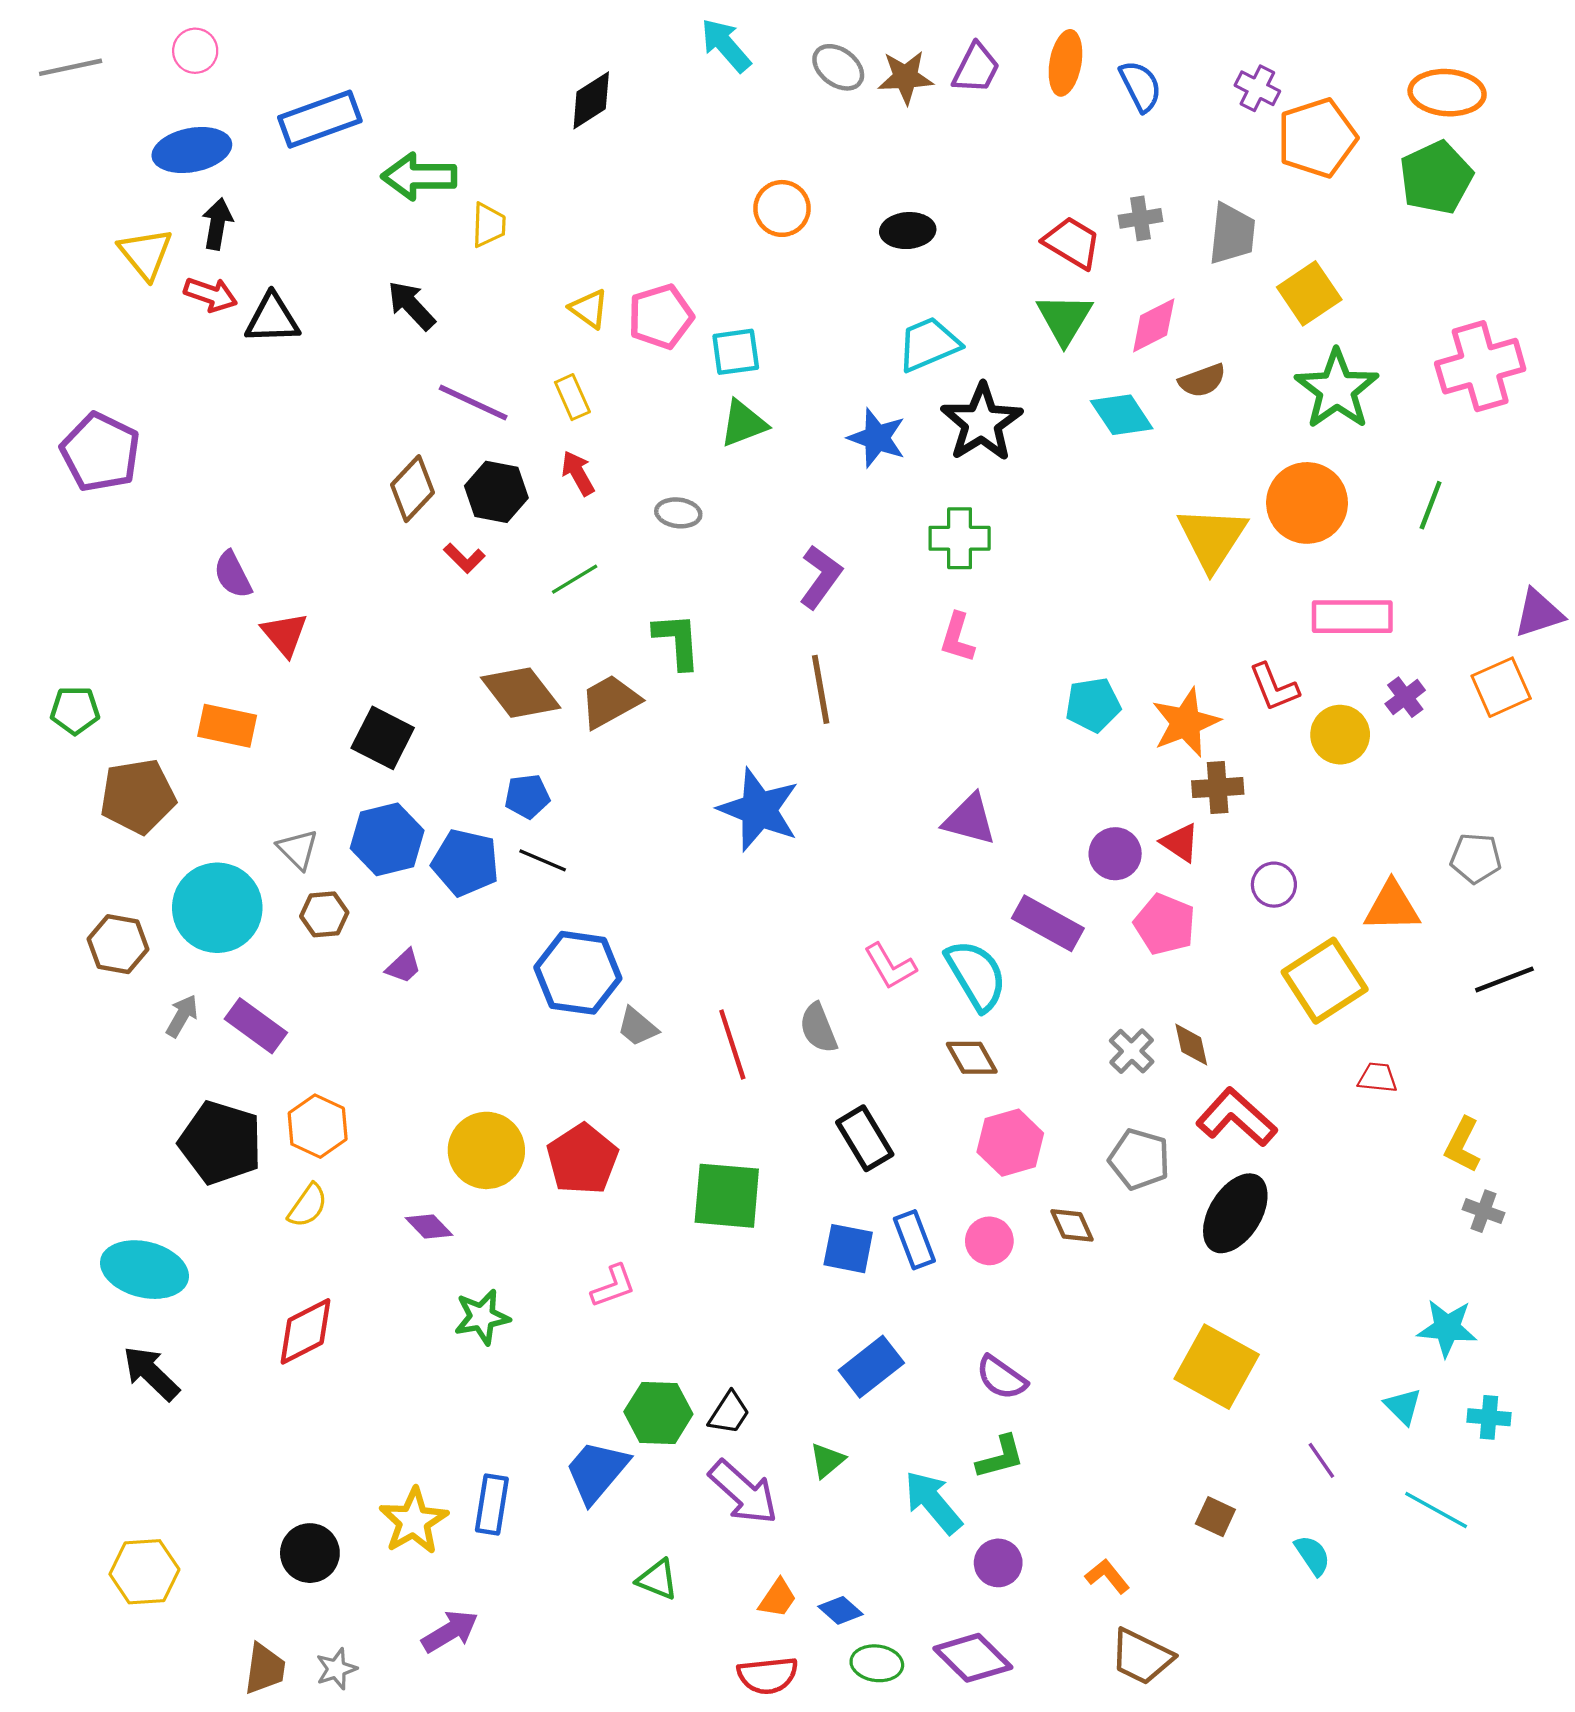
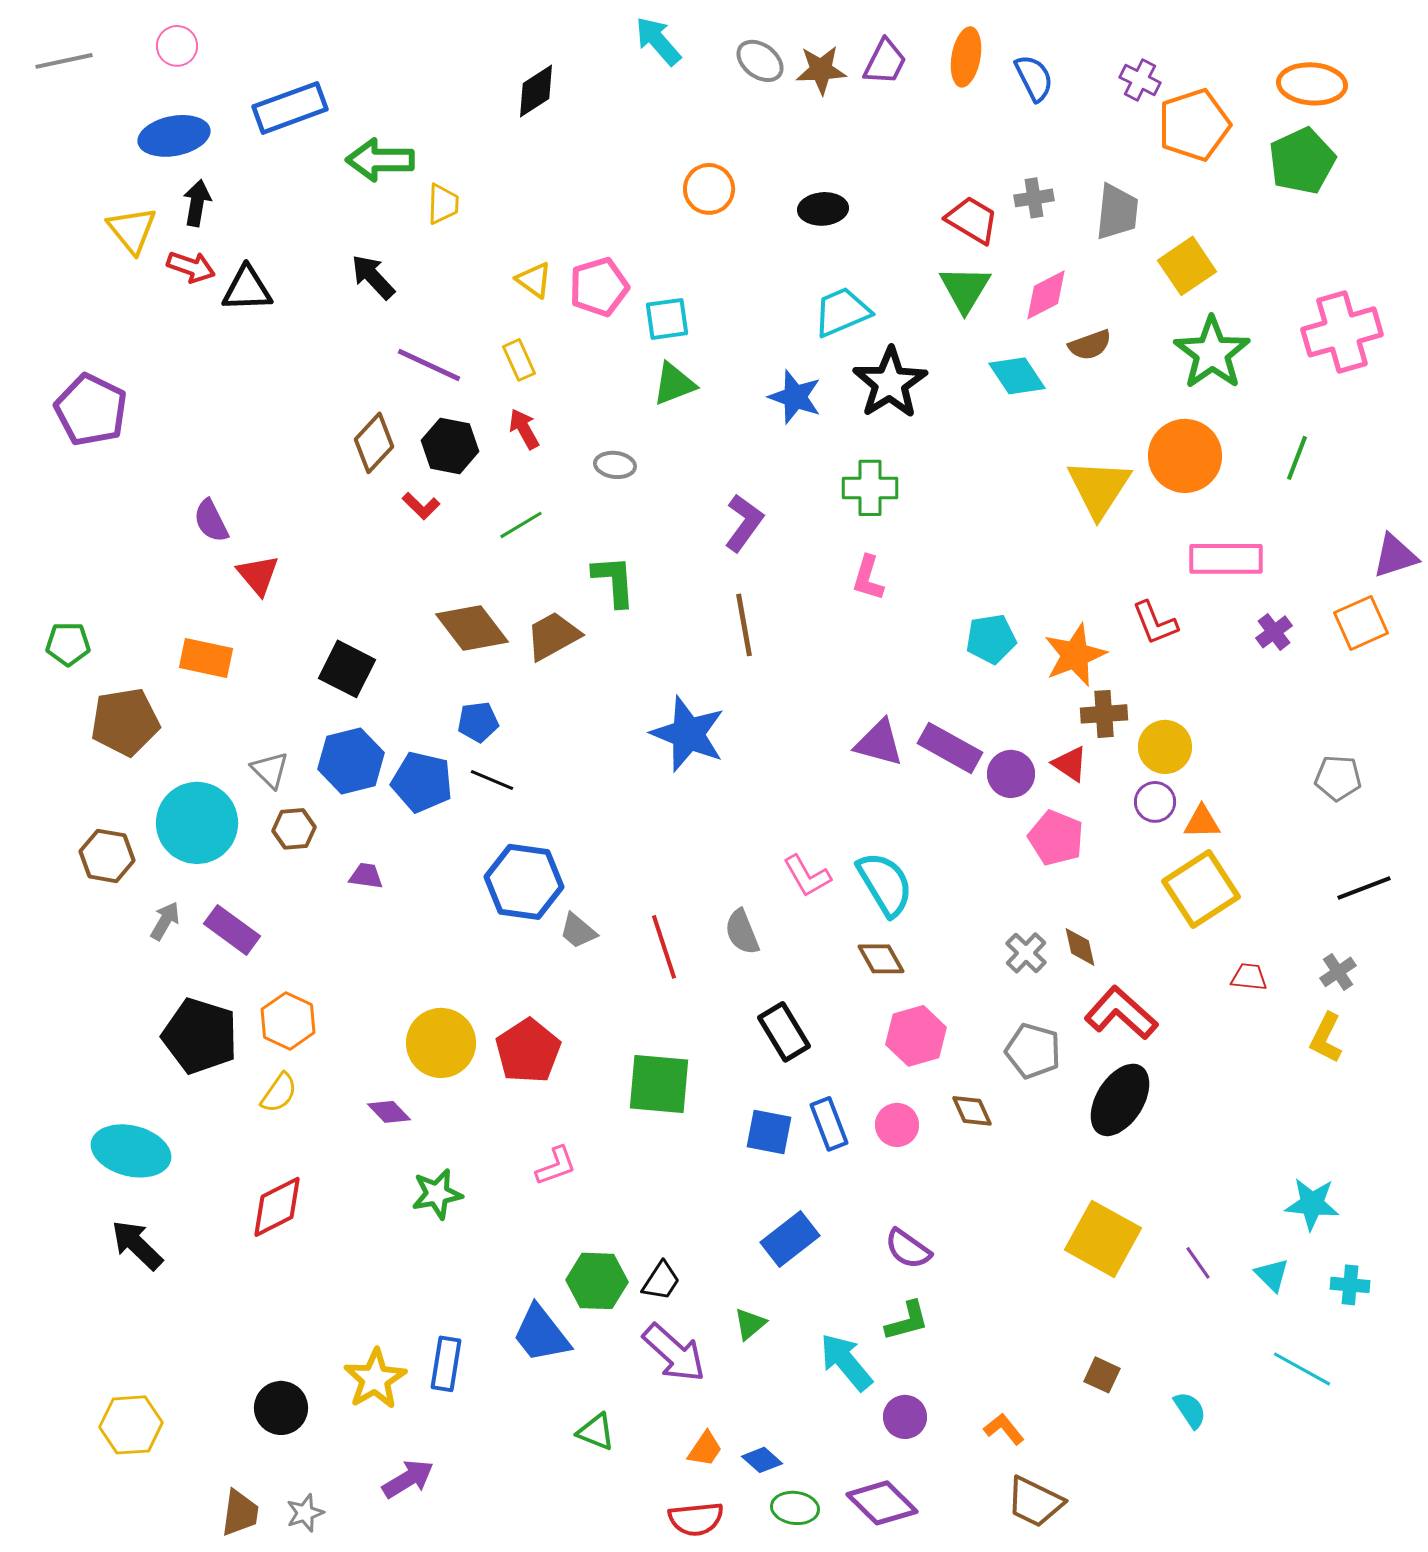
yellow circle: (1340, 735) -> (1165, 747), moved
orange triangle: (1392, 907) -> (1202, 822), moved, size x0.7
purple rectangle: (1048, 923) -> (950, 748), moved
purple trapezoid: (404, 966) -> (366, 876), turned -129
gray cross: (1483, 1211) -> (1338, 972), moved, turned 36
purple line: (1321, 1460) -> (1198, 1263), moved
blue trapezoid: (597, 1471) -> (541, 1334), turned -78

